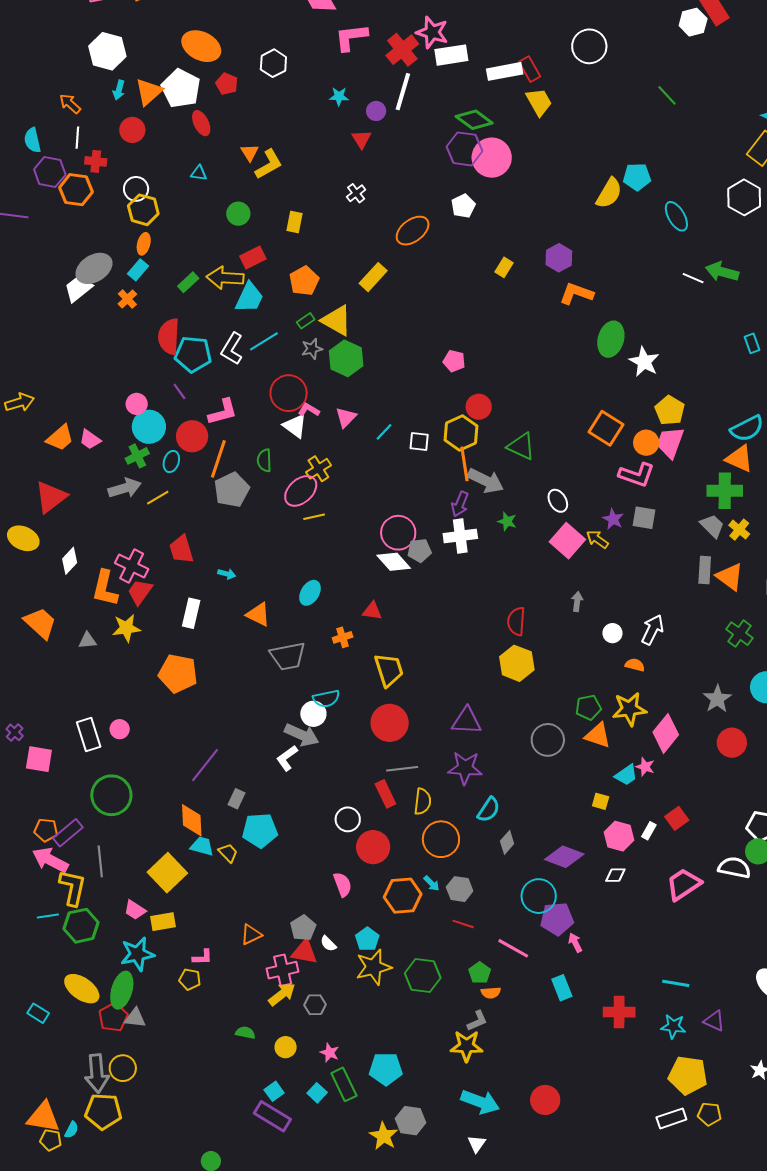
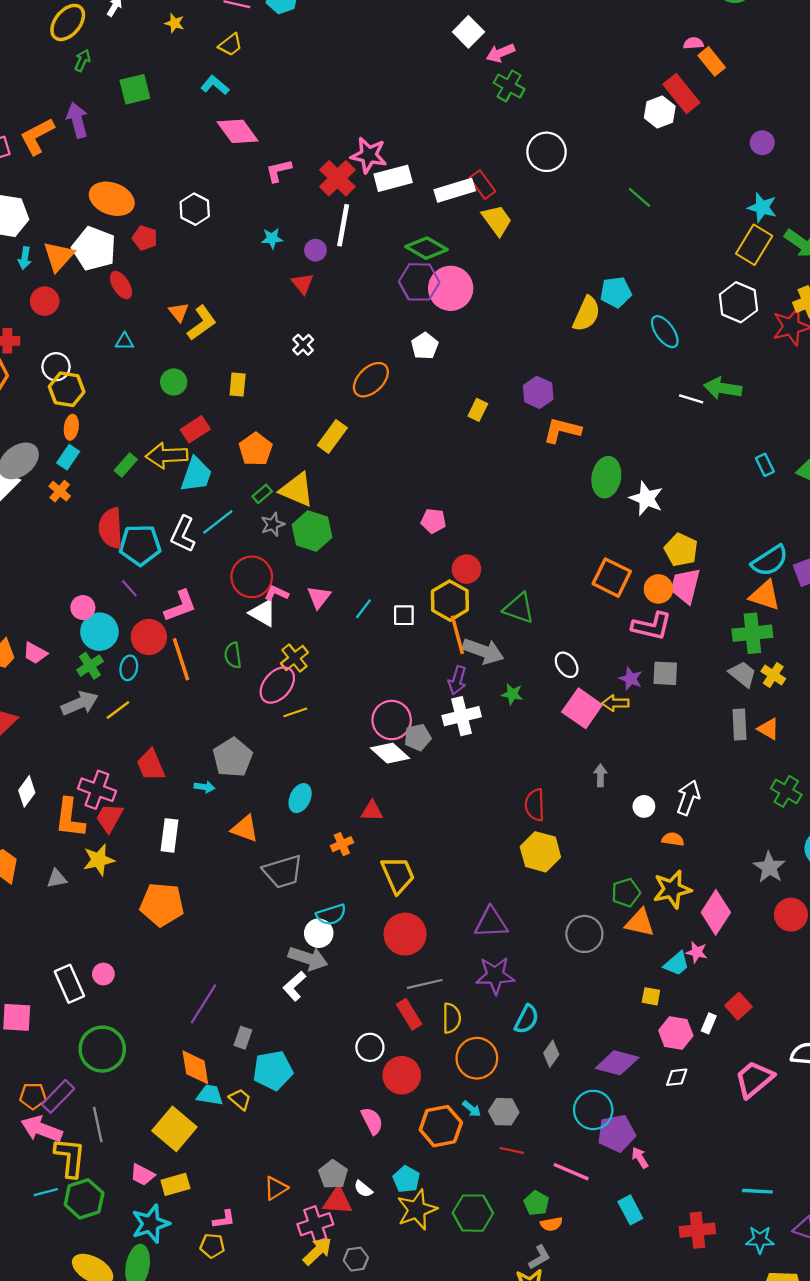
pink L-shape: (351, 37) -> (279, 171), size x0.7
orange line: (218, 459) -> (181, 659), turned -30
gray pentagon: (232, 490) -> (233, 757), moved
yellow arrow: (597, 539) -> (616, 703), turned -30
orange triangle: (730, 577) -> (768, 729), size x0.7

